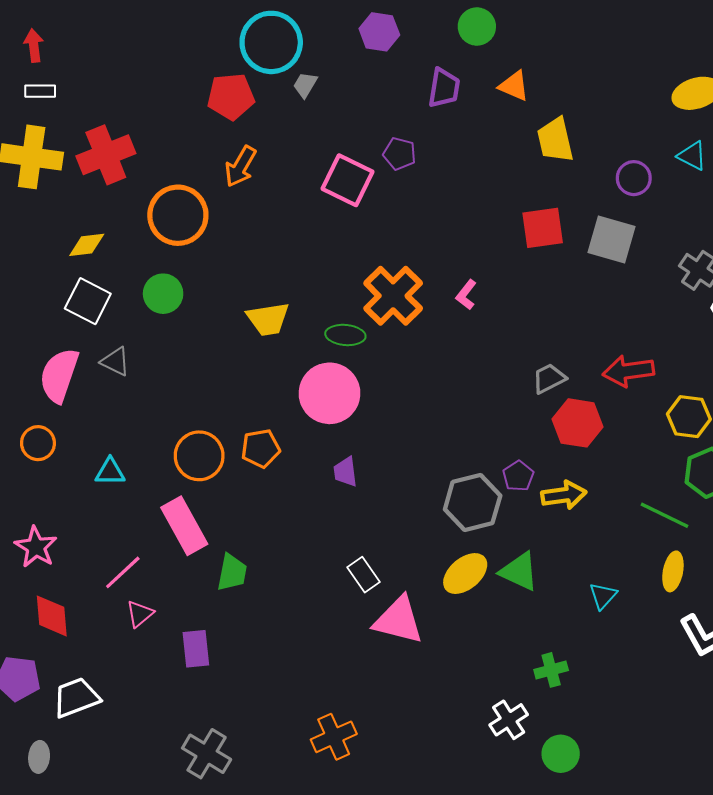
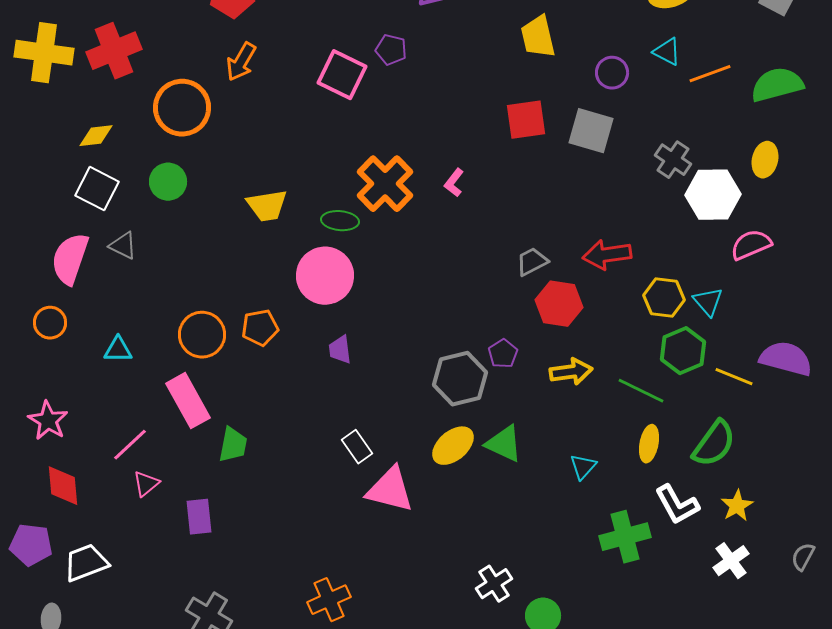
yellow arrow: (564, 495) -> (571, 372), moved
green cross: (551, 670) -> (625, 537), moved, size x1.6

